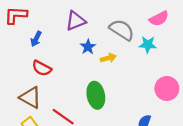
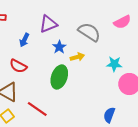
blue arrow: (36, 39) -> (24, 40), moved
cyan star: (148, 45) -> (114, 64), moved
green ellipse: (96, 95) -> (59, 77), moved, turned 30

